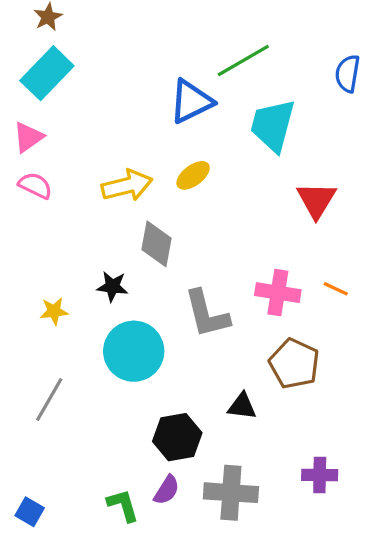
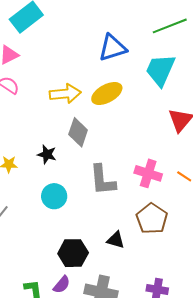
green line: (243, 61) -> (170, 26), moved
yellow ellipse: (193, 175) -> (107, 93), size x1.4
cyan circle: (134, 351) -> (54, 196), size x0.7

